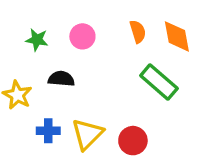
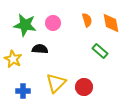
green star: (37, 40) -> (25, 25), size x1.6
green rectangle: (159, 82) -> (100, 51), size x0.7
blue cross: (48, 131) -> (23, 91), moved

